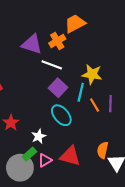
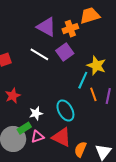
white line: (52, 65) -> (39, 54), moved
purple square: (58, 88) -> (65, 52), moved
cyan ellipse: (61, 115) -> (65, 110), moved
orange semicircle: (103, 150) -> (80, 149), moved

